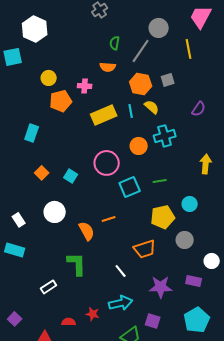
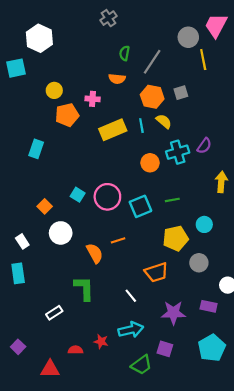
gray circle: (159, 28) -> (188, 37), moved
purple semicircle: (199, 109) -> (204, 146), moved
pink circle: (107, 163) -> (107, 197), moved
orange square: (42, 173) -> (45, 206), moved
cyan rectangle: (15, 250) -> (18, 273), turned 66

